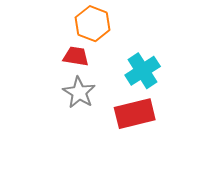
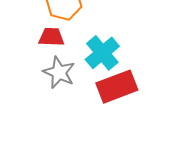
cyan cross: (143, 71) -> (102, 53), moved

